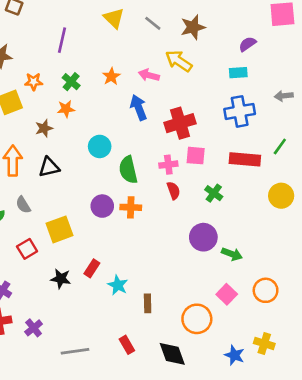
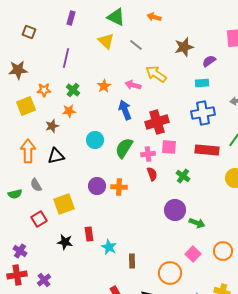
brown star: (193, 27) -> (184, 47), moved
green semicircle: (128, 170) -> (124, 148), moved, turned 45
red rectangle: (92, 268) -> (89, 234), turned -40

